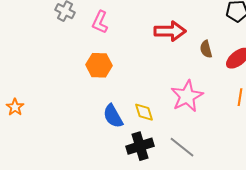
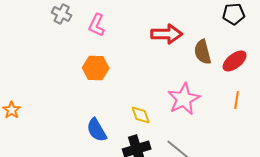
brown semicircle: (206, 49) -> (203, 52), size x1.4
blue semicircle: (113, 116) -> (97, 130), moved

